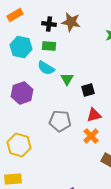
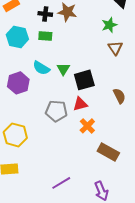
cyan semicircle: (46, 68) -> (41, 68), moved
black square: (88, 90) -> (84, 80), size x1.5
red triangle: (94, 115) -> (80, 104), moved

